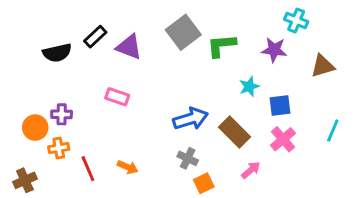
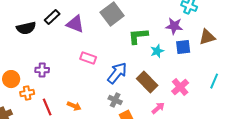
green L-shape: (221, 45) -> (138, 36), moved
pink rectangle: (117, 97) -> (88, 58), moved
blue square: (280, 106) -> (183, 47), moved
purple cross: (62, 114) -> (42, 70), moved
blue arrow: (191, 119) -> (117, 73), turned -35

